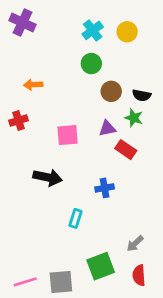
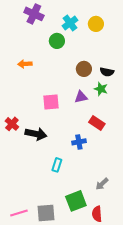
purple cross: (23, 23) -> (34, 14), moved
green circle: (91, 64) -> (57, 41), moved
red cross: (19, 120) -> (12, 124), moved, turned -32
red rectangle: (126, 150) -> (97, 123), moved
red semicircle: (139, 275) -> (97, 214), moved

